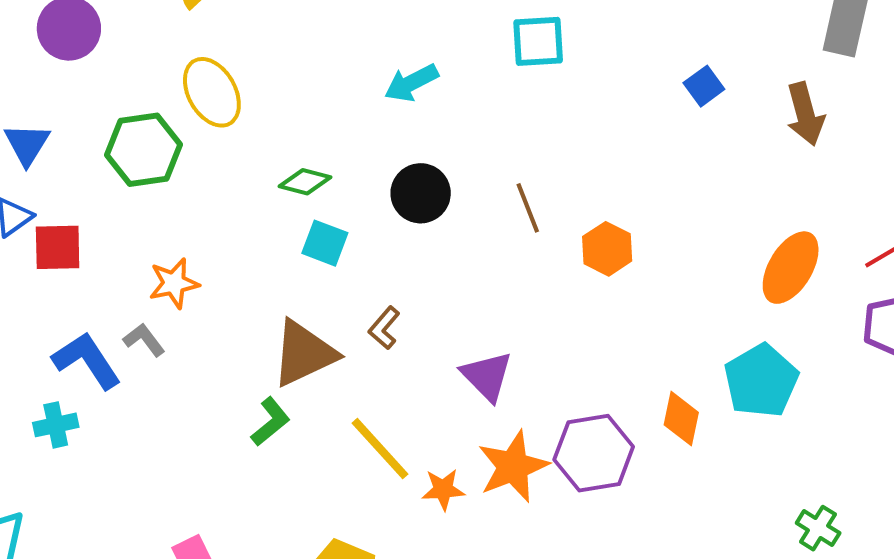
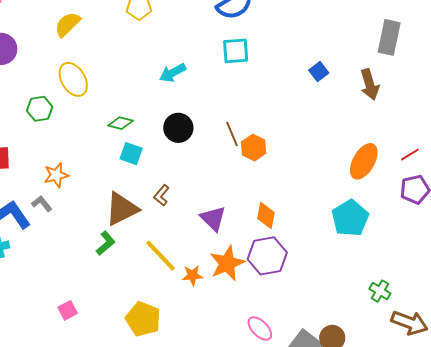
green hexagon: (143, 150) -> (40, 109), size x0.7
orange hexagon: (607, 249) -> (254, 148), moved
orange diamond: (681, 419) -> (266, 215), moved

